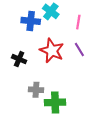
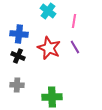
blue cross: (31, 21) -> (19, 34), moved
gray cross: (36, 90) -> (17, 85), moved

